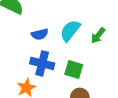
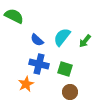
blue semicircle: (40, 34) -> (37, 40), turned 56

